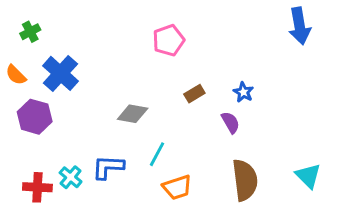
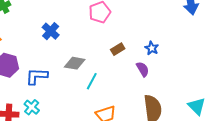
blue cross: (61, 73) -> (51, 31), moved, size x0.7
cyan line: (157, 154) -> (92, 81), moved
blue L-shape: (108, 167) -> (37, 76), moved

